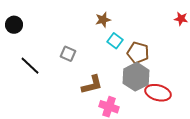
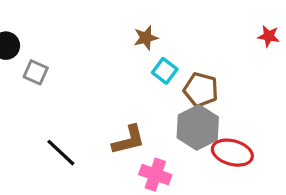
gray square: (68, 54) -> (36, 72), moved
black line: (30, 66) -> (61, 153), moved

